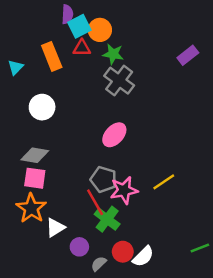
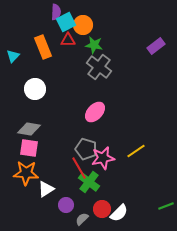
orange star: (31, 208) -> (26, 173), turned -30

